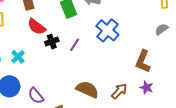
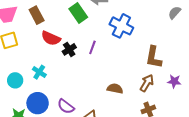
brown L-shape: (143, 61) -> (154, 57), moved
purple star: (146, 88) -> (174, 81), moved
brown semicircle: (87, 89) -> (115, 89), size x0.7

